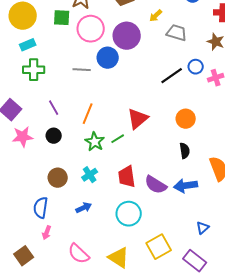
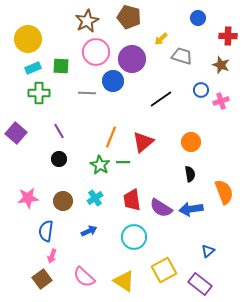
green square: (62, 18) -> (61, 66), moved
black line: (172, 76) -> (161, 99), moved
orange line: (88, 114) -> (111, 137), moved
pink star: (23, 137) -> (28, 198), moved
green line: (118, 139) -> (123, 162), turned 32
brown square: (24, 256) -> (42, 279), moved

